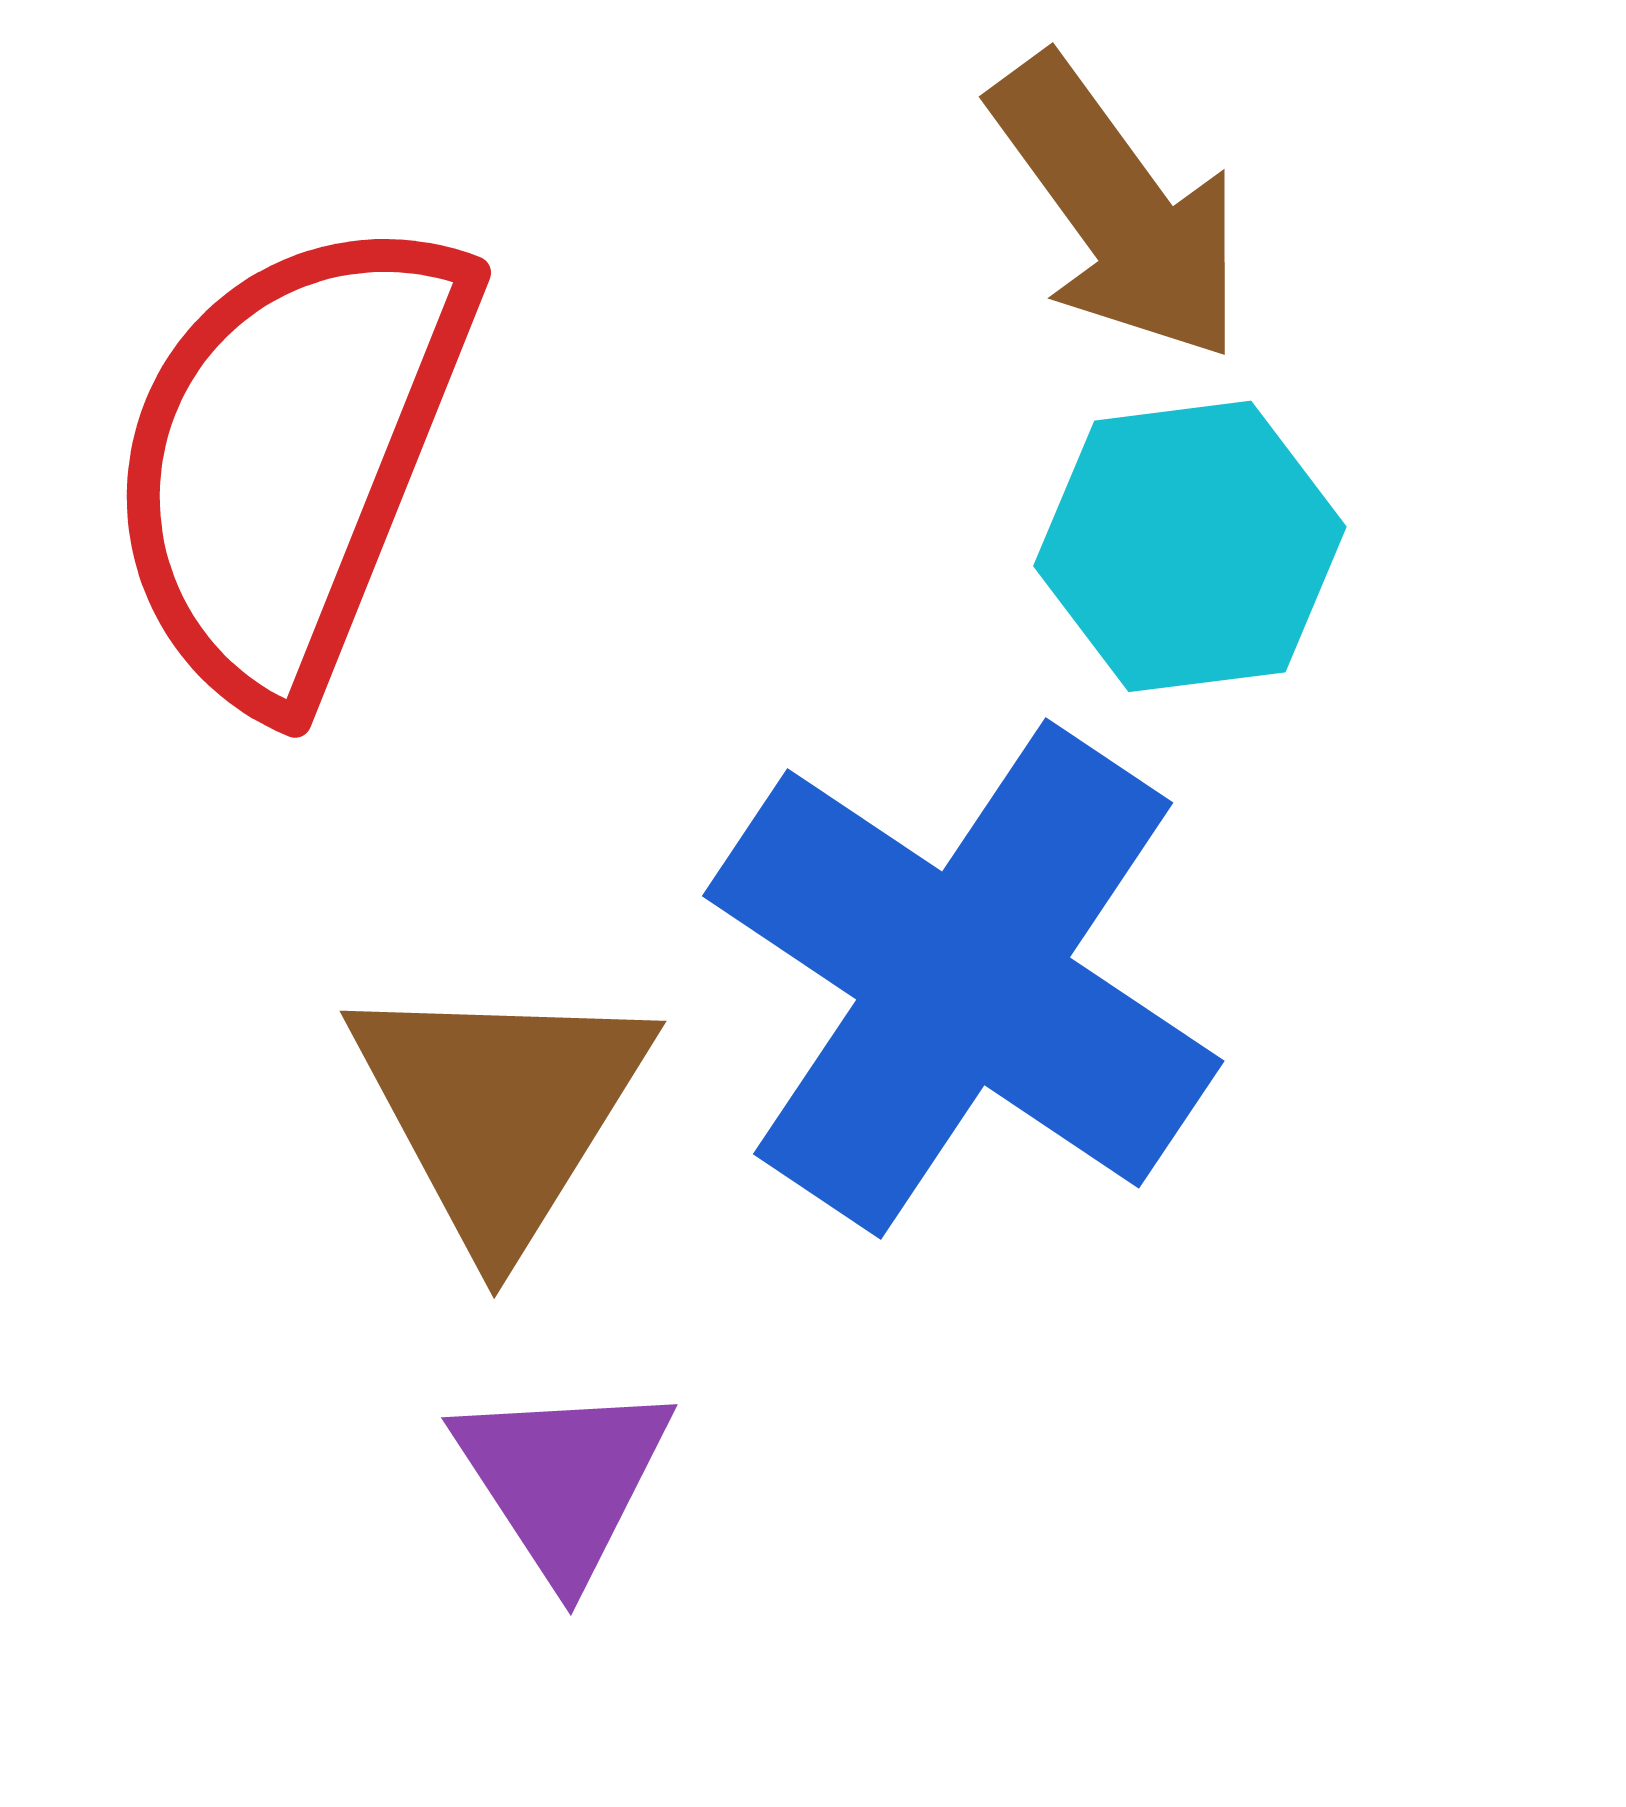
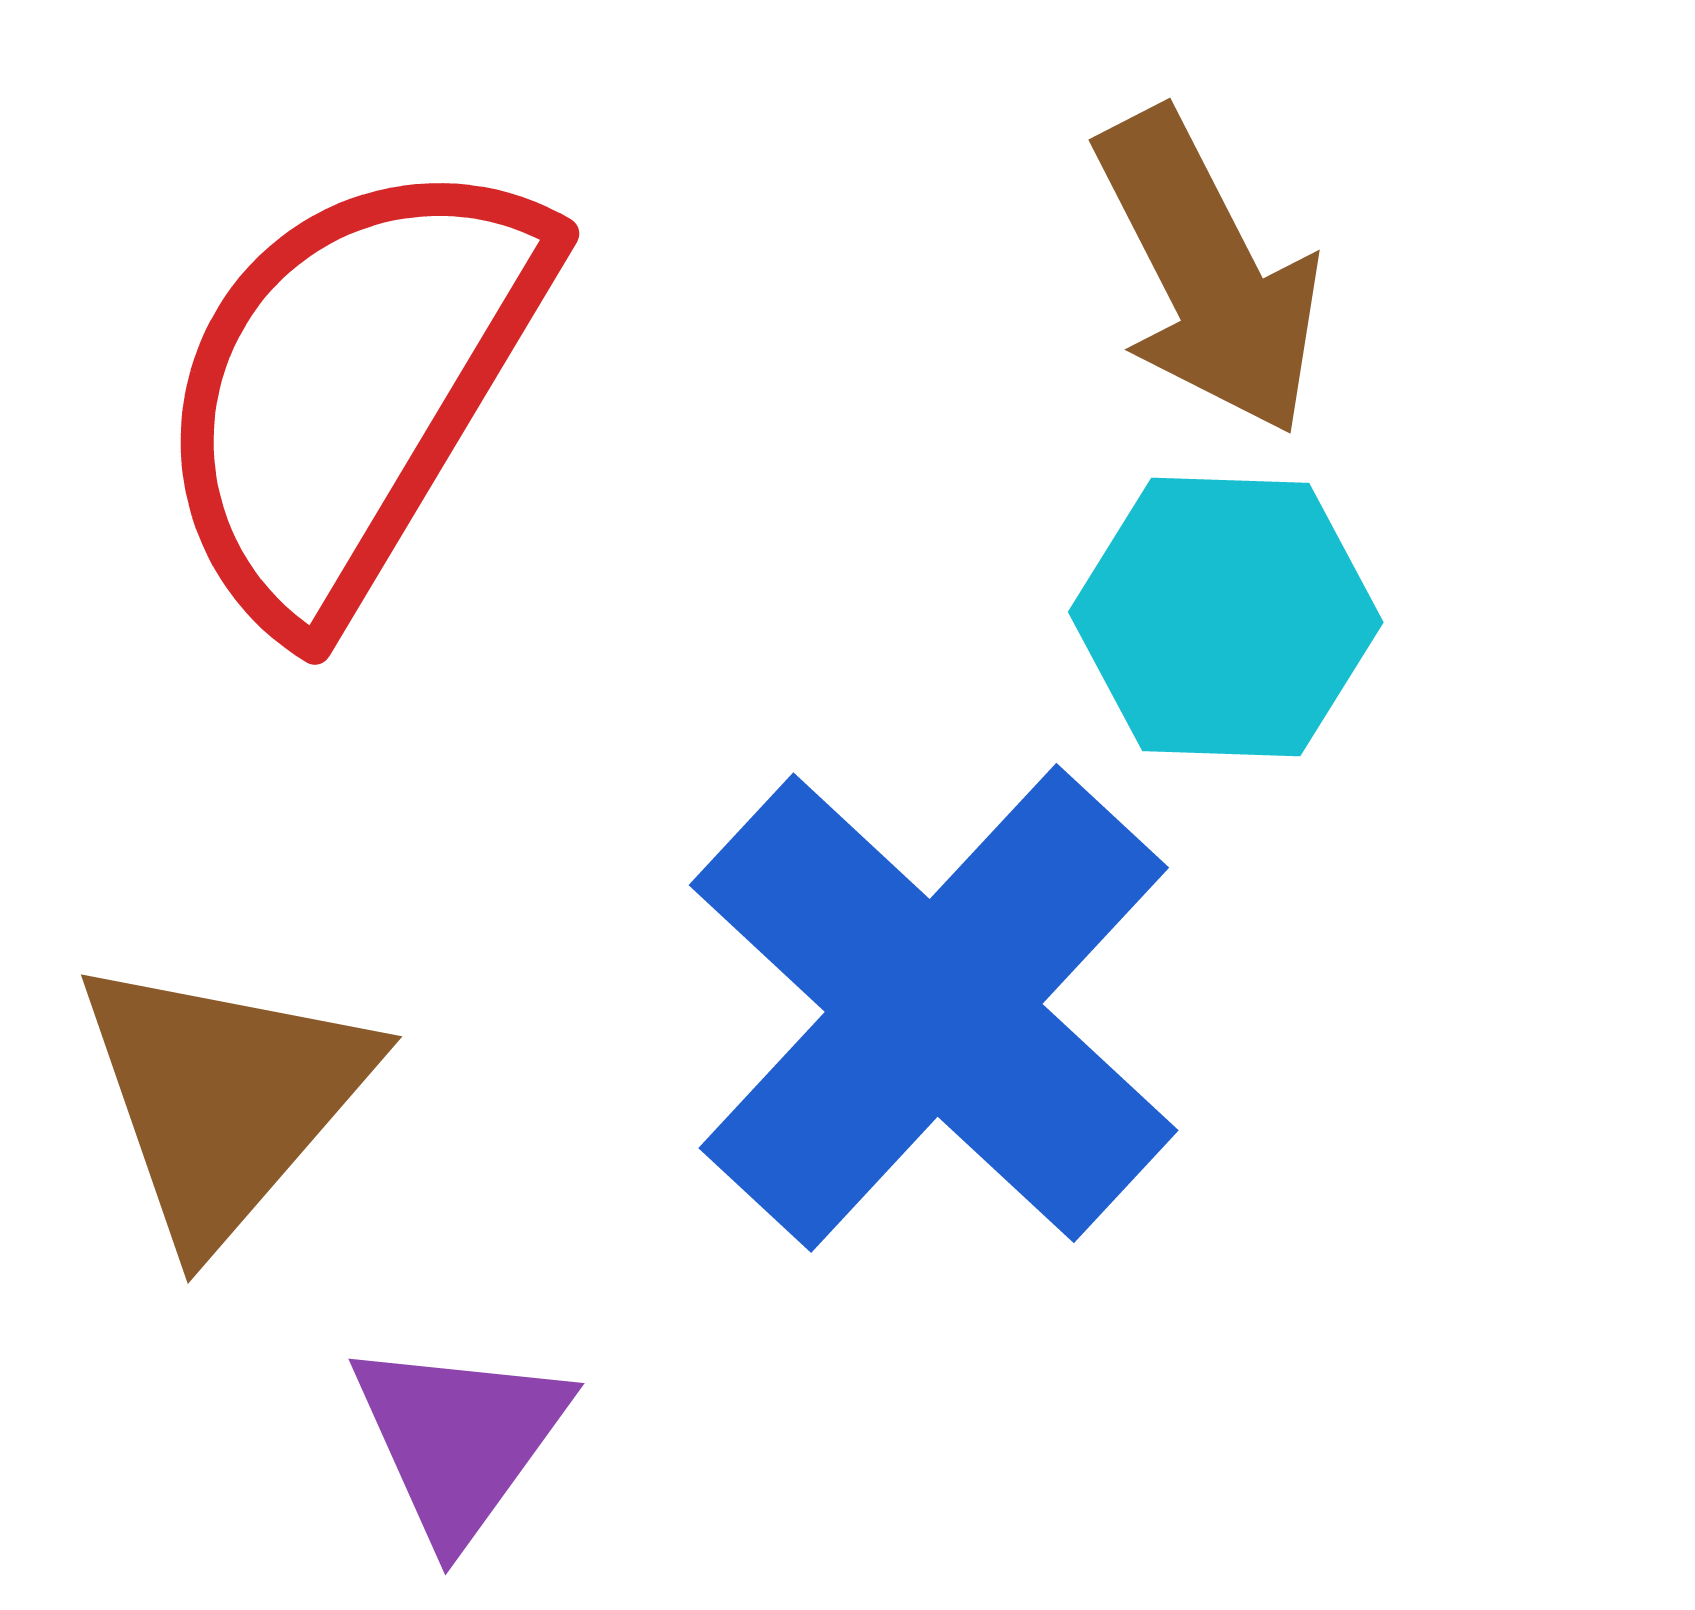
brown triangle: (500, 1110) -> (224, 1098), moved

